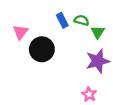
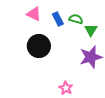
pink triangle: (20, 32) -> (34, 14), moved, turned -42
pink star: (89, 94) -> (66, 88), moved

